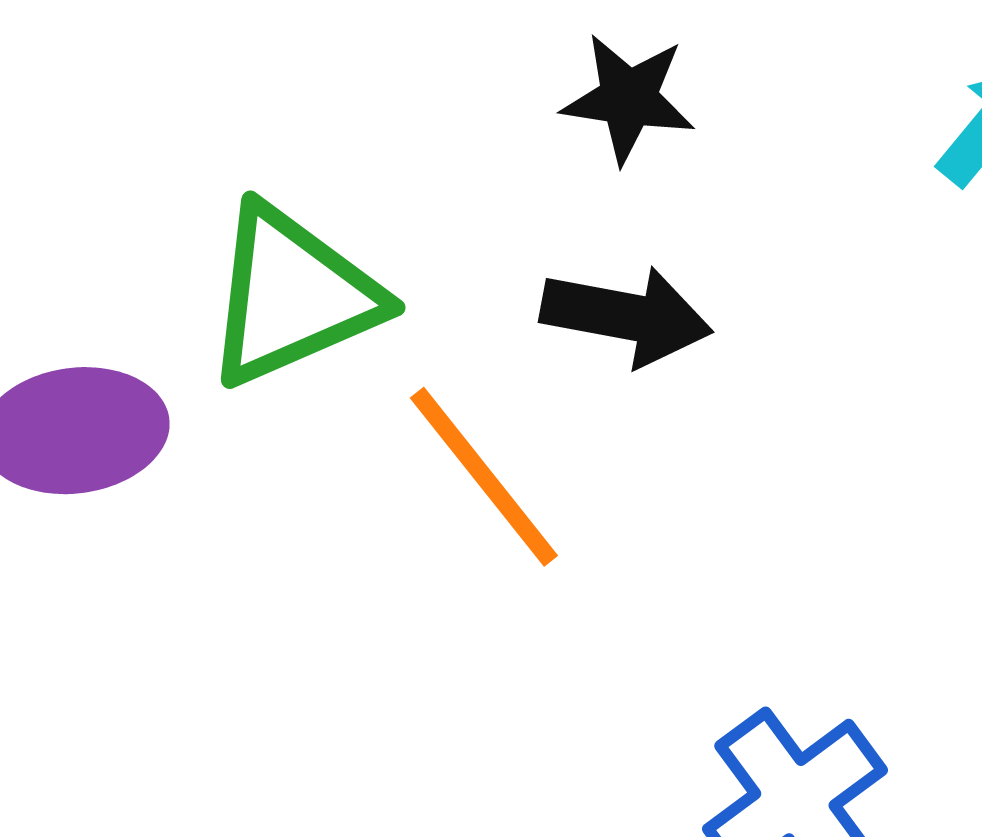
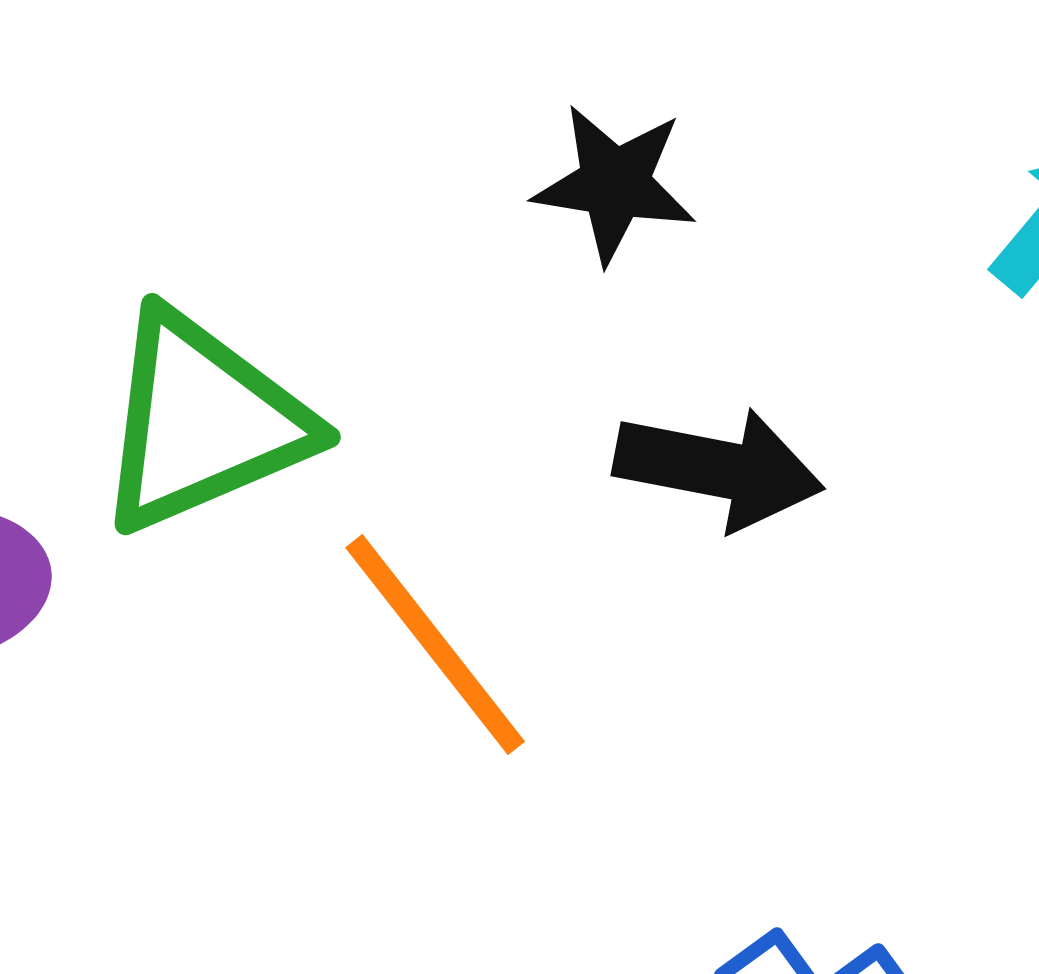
black arrow: (626, 316) -> (719, 468), moved

